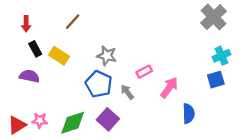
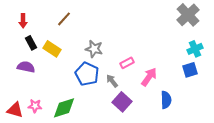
purple square: (108, 119) -> (122, 102), moved
red triangle: (17, 125) -> (15, 110), turned 48

